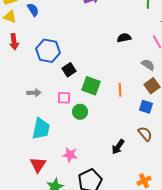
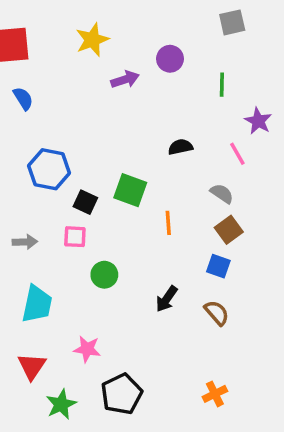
black square: (69, 70) -> (85, 202), turned -32
green square: (91, 86) -> (130, 190), moved
orange line: (120, 90) -> (168, 223), moved
pink square: (64, 98) -> (75, 237), moved
black arrow: (118, 147) -> (167, 299), moved

